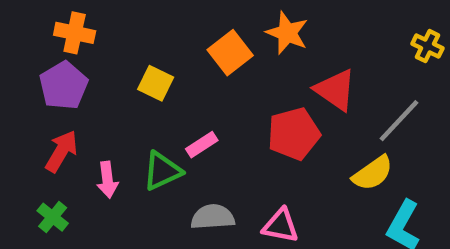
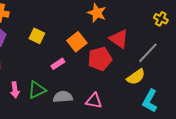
orange square: (230, 53) -> (77, 42), moved
green triangle: (162, 171) -> (37, 90), moved
pink arrow: (107, 180) -> (15, 90), moved

